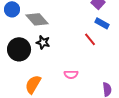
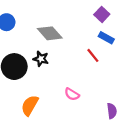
gray diamond: (37, 19) -> (50, 33), moved
pink semicircle: (71, 74) -> (72, 94), turned 32

